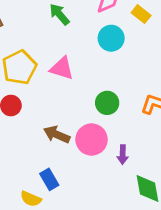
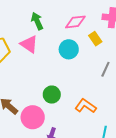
pink triangle: (62, 68) -> (29, 44), moved

